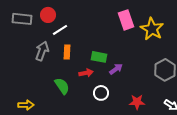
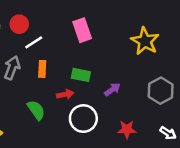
pink rectangle: (126, 20) -> (82, 30), moved
purple arrow: (116, 69) -> (112, 89), moved
white circle: (101, 93) -> (83, 119), size x1.5

